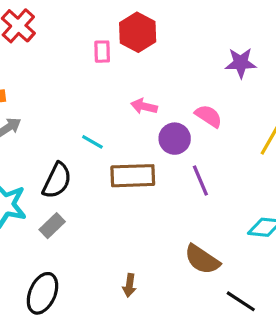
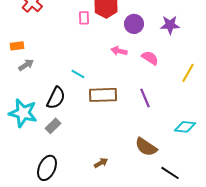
pink arrow: (144, 106) -> (119, 51), moved
purple circle: (175, 139) -> (134, 24), moved
brown arrow: (130, 285) -> (101, 163), turned -128

